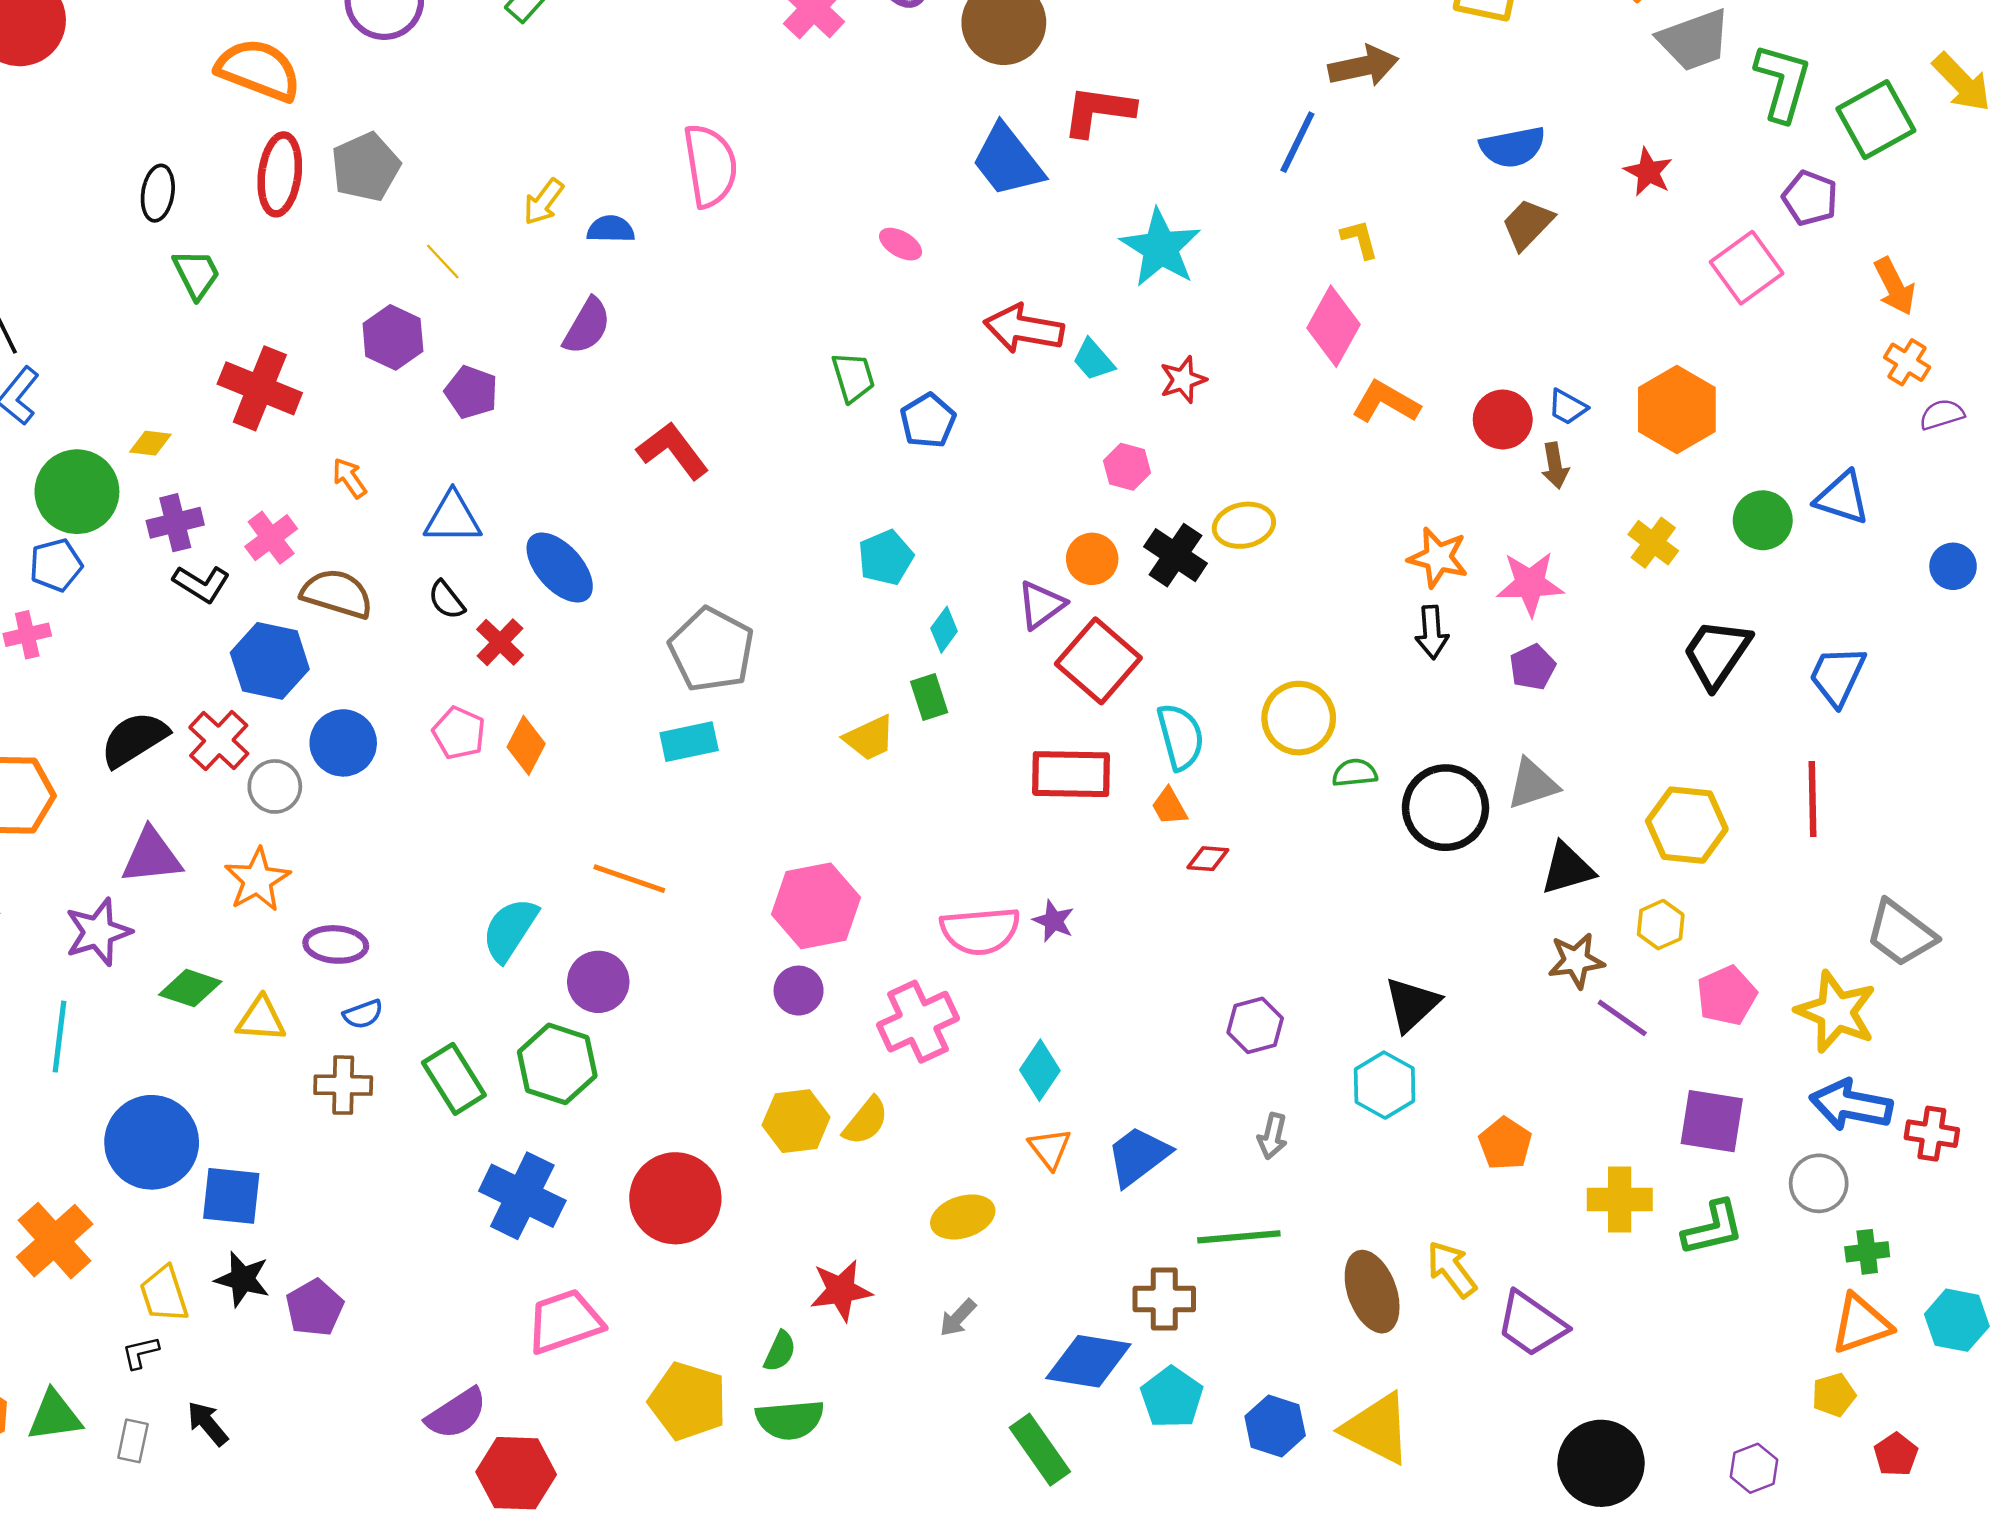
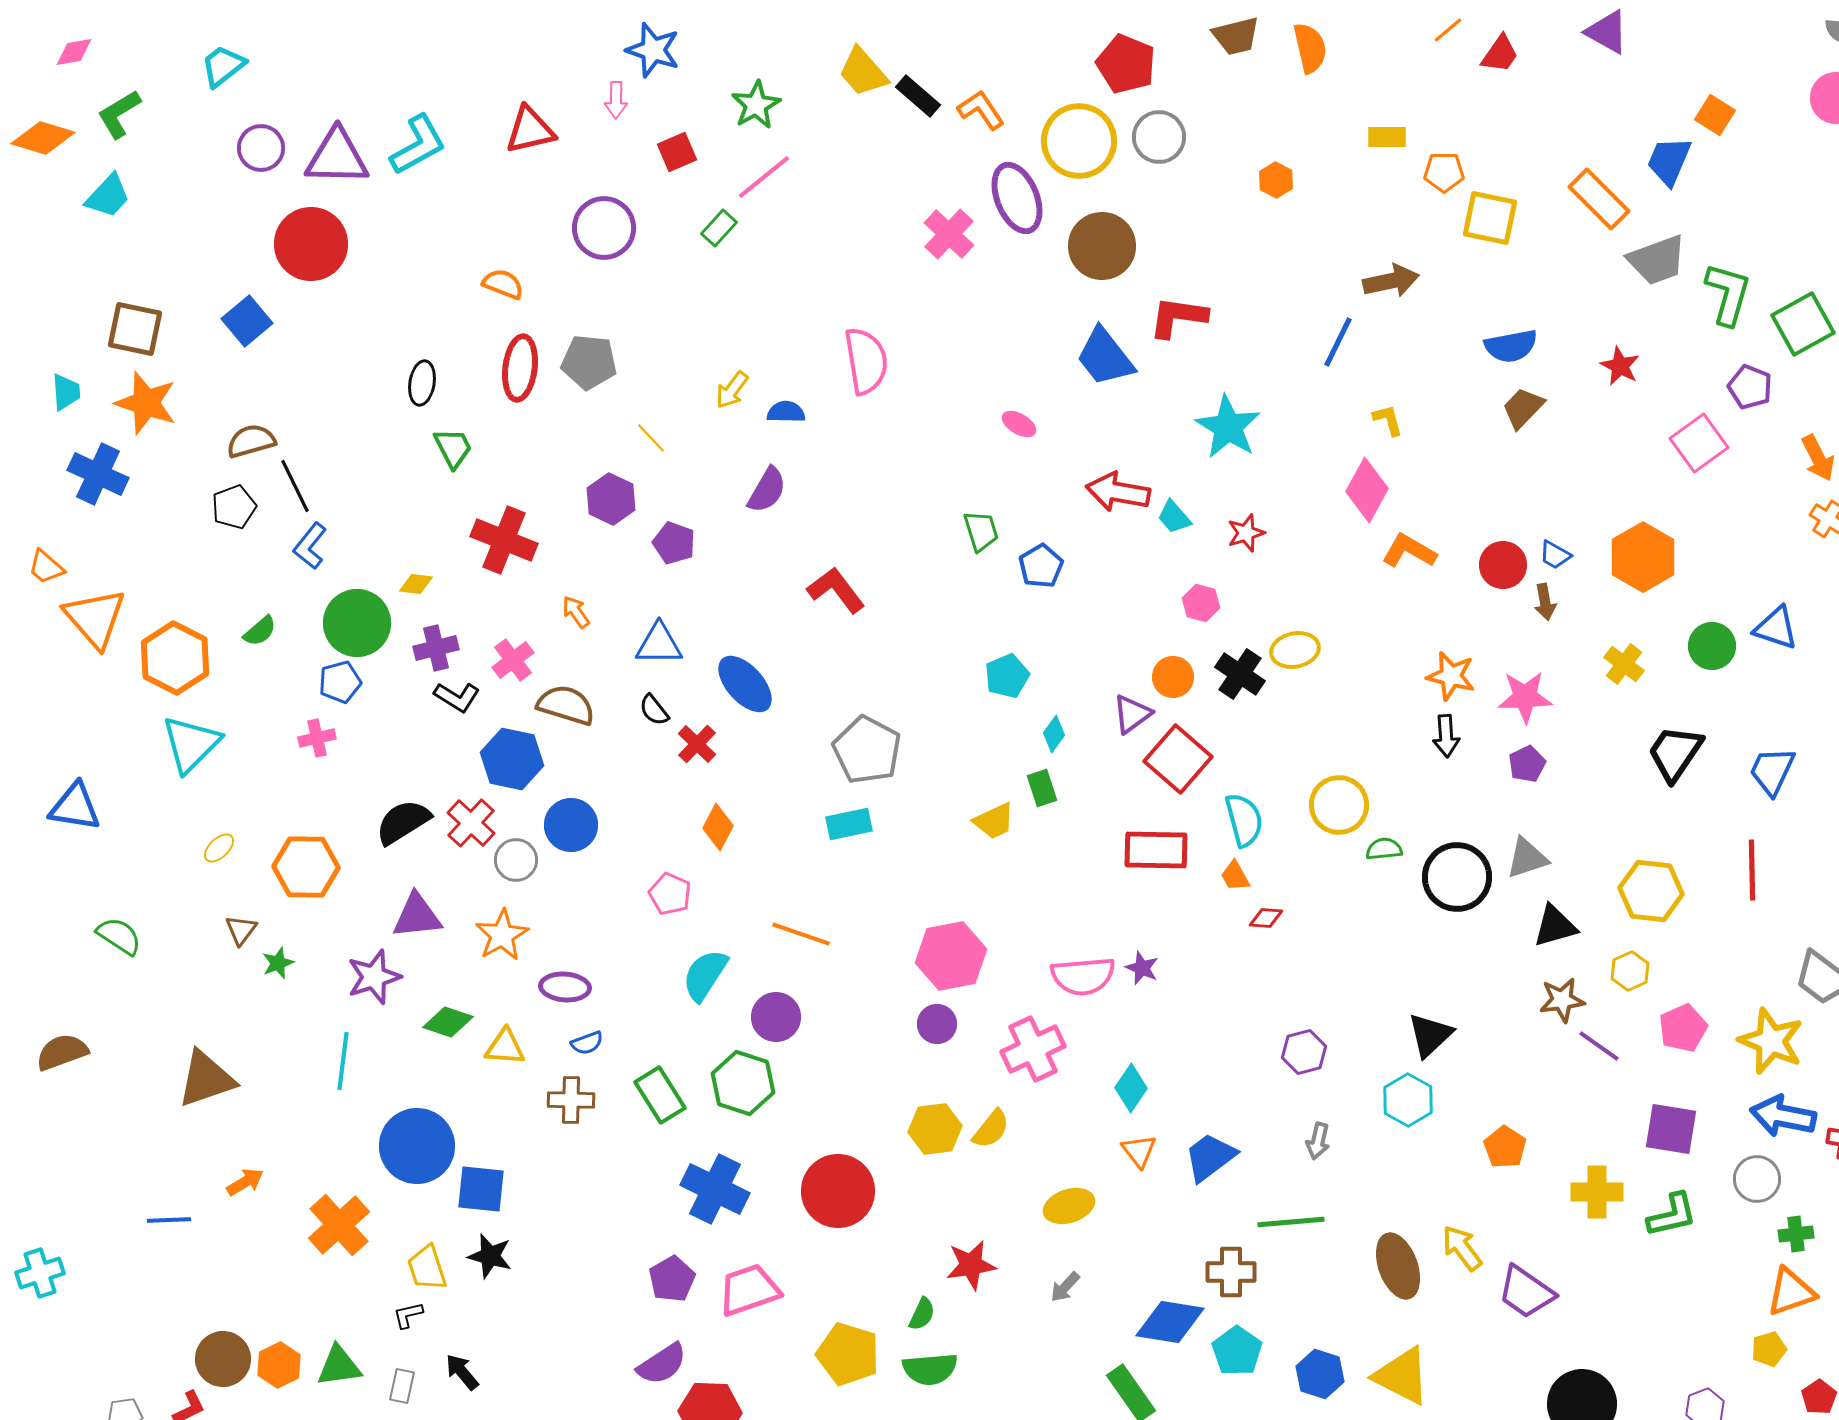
orange semicircle: (259, 70) -> (503, 284), size x0.6
gray pentagon: (366, 167) -> (589, 362), turned 30
pink pentagon: (459, 733) -> (670, 894), moved
purple pentagon: (315, 1308) -> (672, 1279), moved

